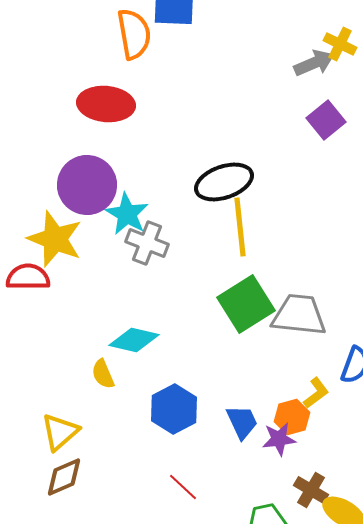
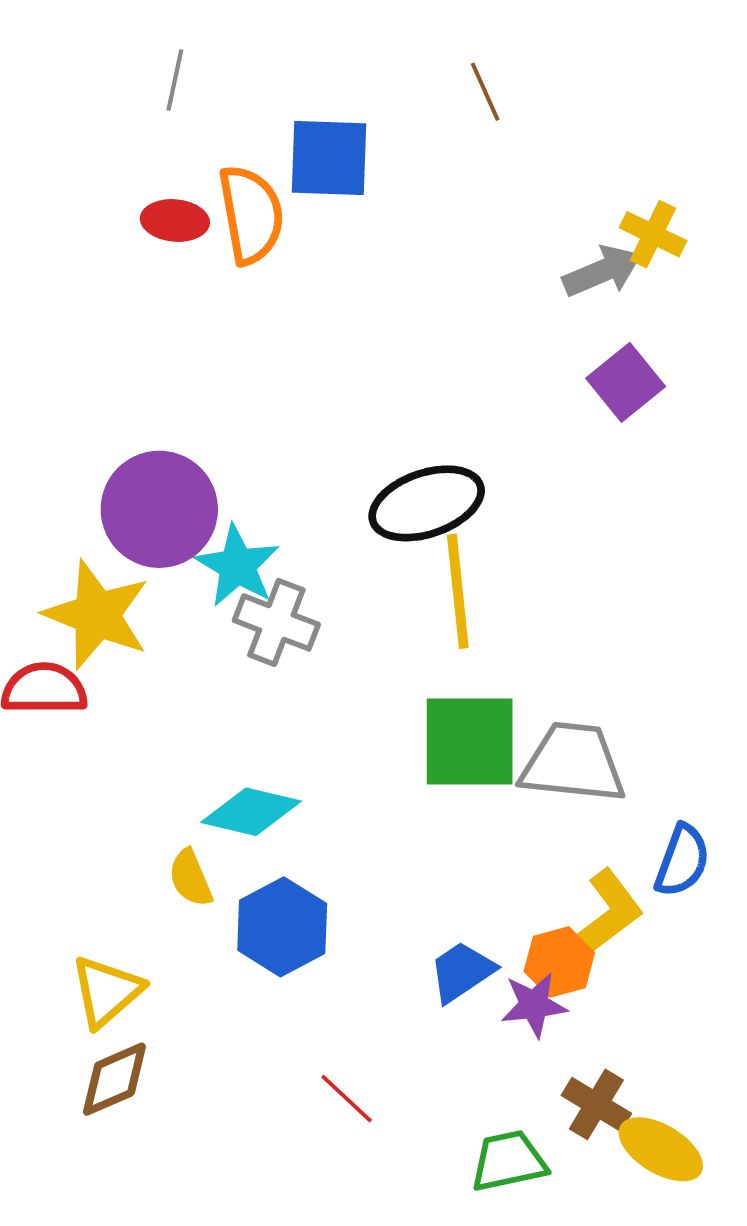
red ellipse: (106, 104) -> (175, 220), moved, size x0.6
green square: (246, 304) -> (470, 741), turned 32
yellow L-shape: (316, 393) -> (606, 915), size x1.5
blue hexagon: (174, 409) -> (282, 927), moved
blue trapezoid: (242, 422) -> (462, 972), turned -99

